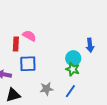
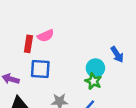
pink semicircle: (29, 36) -> (46, 36), turned 120
blue arrow: (90, 45) -> (117, 54), turned -32

